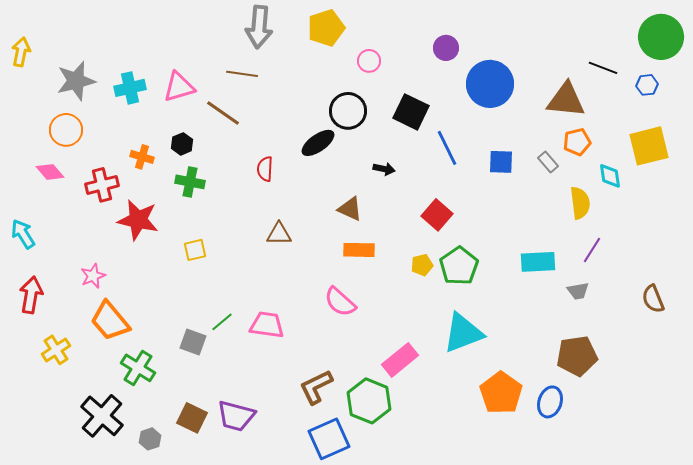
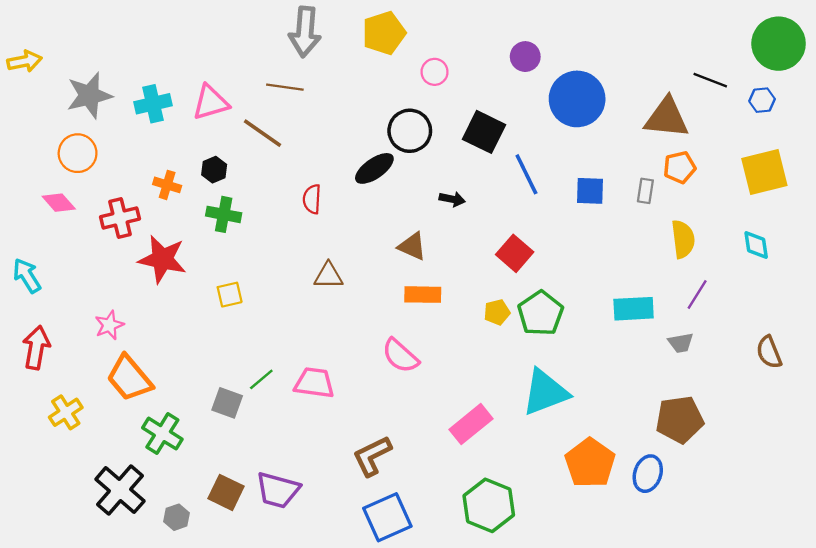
yellow arrow: (21, 52) -> (25, 61), turned 68
gray rectangle: (548, 162) -> (645, 191), turned 50
cyan diamond: (610, 176) -> (756, 245), moved
green hexagon: (369, 401) -> (489, 505), moved

